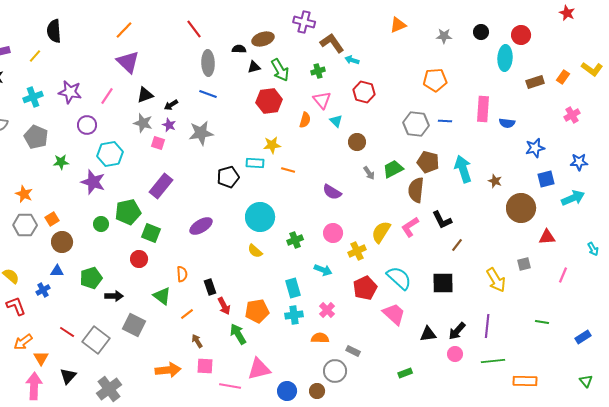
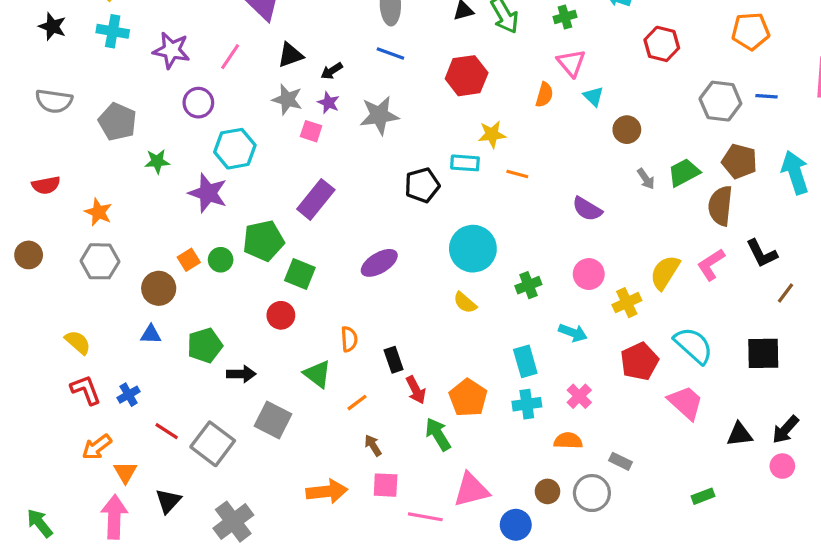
red hexagon: (364, 92) -> (662, 44), moved
cyan cross: (33, 97) -> (113, 31), moved, turned 30
red hexagon: (269, 101) -> (467, 76), moved
orange square: (52, 219) -> (189, 260), moved
blue cross: (43, 290) -> (129, 395), moved
orange pentagon: (257, 311) -> (468, 398), turned -30
brown circle: (317, 391) -> (547, 491), moved

